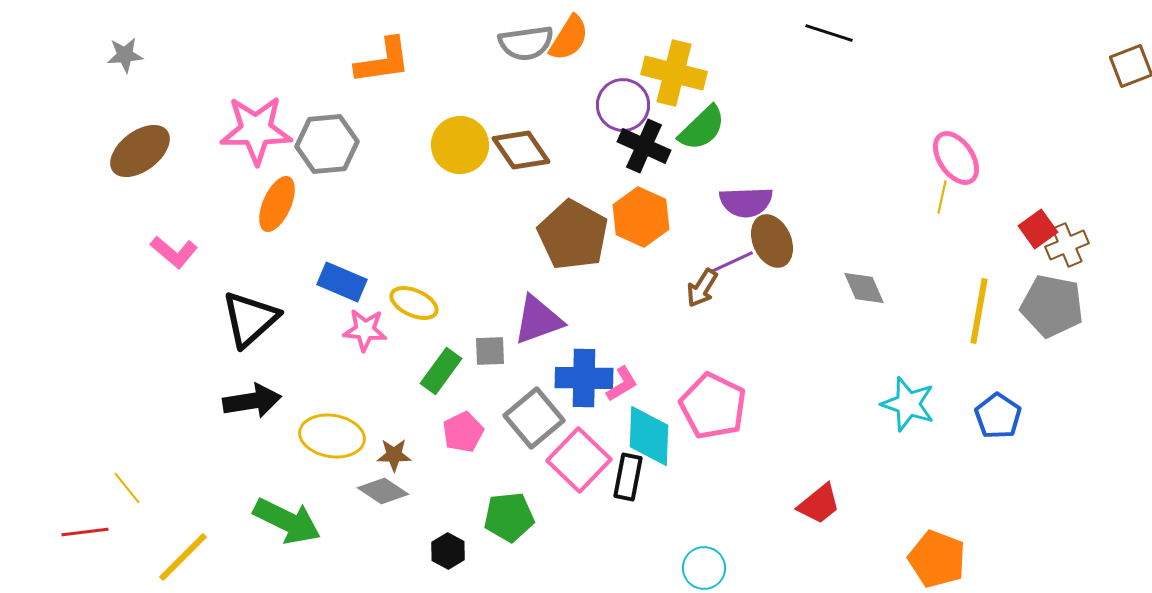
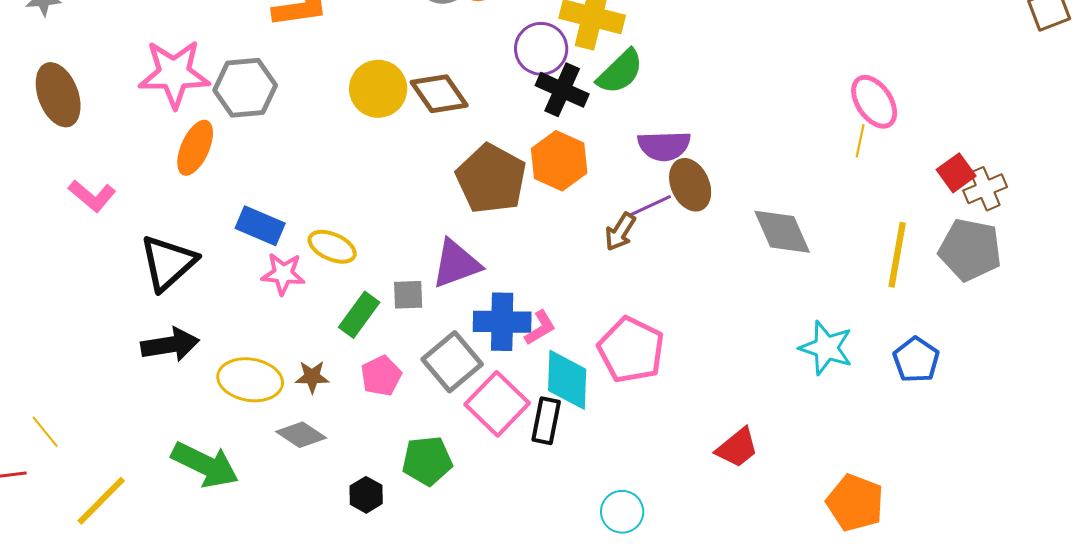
brown ellipse: (140, 151) -> (58, 95), turned -74
gray diamond: (864, 288) -> (782, 232), size x1.4
brown star: (394, 455) -> (312, 377), moved

